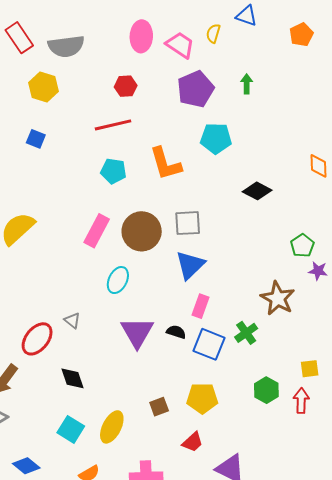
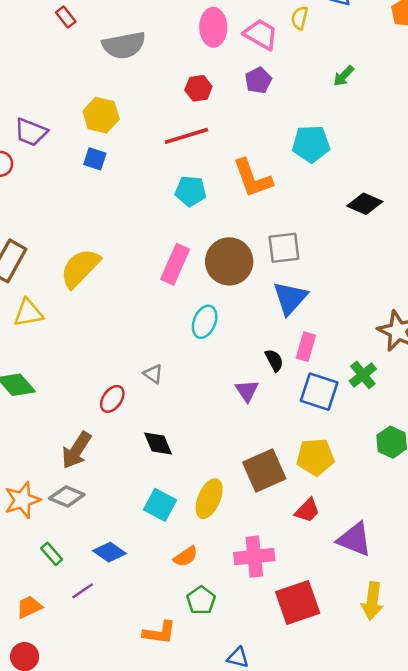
red rectangle: (19, 38) -> (66, 17), moved, size x0.6
green arrow: (247, 84) -> (344, 76), turned -132
yellow hexagon: (44, 87) -> (101, 115), moved
purple pentagon: (196, 89) -> (258, 80), moved, size x0.6
purple triangle: (137, 332) -> (247, 391), moved, size x0.6
black semicircle: (176, 332) -> (274, 360), moved, turned 48
red ellipse: (37, 339) -> (112, 399), size x0.7
brown square: (159, 407) -> (264, 470), size x1.8

